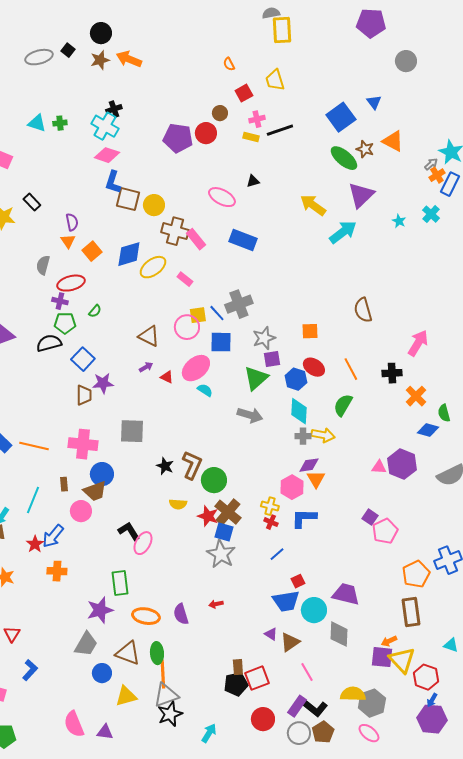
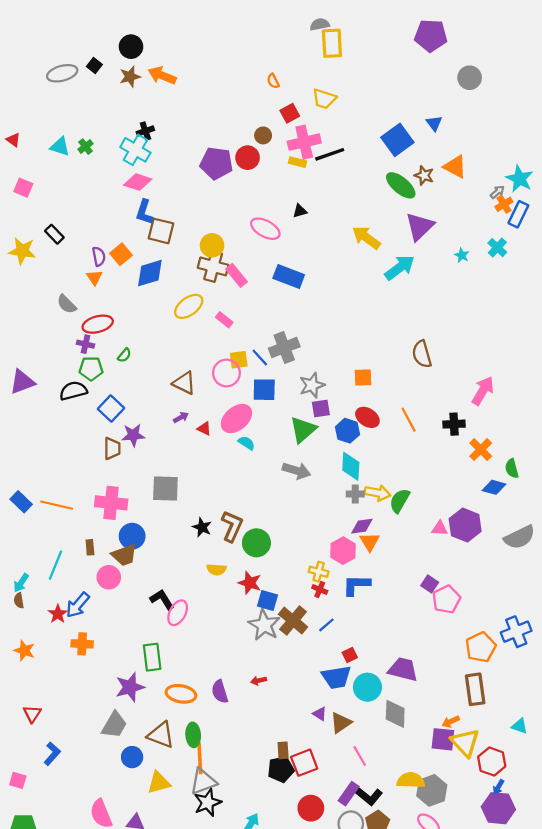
yellow trapezoid: (275, 80) -> (324, 99), turned -55
pink cross: (257, 119) -> (304, 142), size x1.8
green cross: (60, 123) -> (85, 147), turned -32
yellow circle: (154, 205) -> (212, 245), moved
orange square: (92, 251) -> (121, 254), moved
blue diamond: (129, 254) -> (150, 273), moved
gray semicircle: (43, 265) -> (67, 304), turned -60
green semicircle: (343, 405) -> (400, 501), moved
brown cross: (228, 512) -> (293, 621), moved

